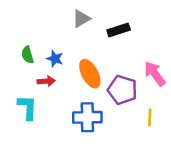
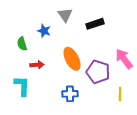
gray triangle: (81, 19) -> (65, 15), turned -35
blue star: (55, 59) -> (44, 31), moved
blue cross: (87, 117) -> (70, 94), size x0.7

